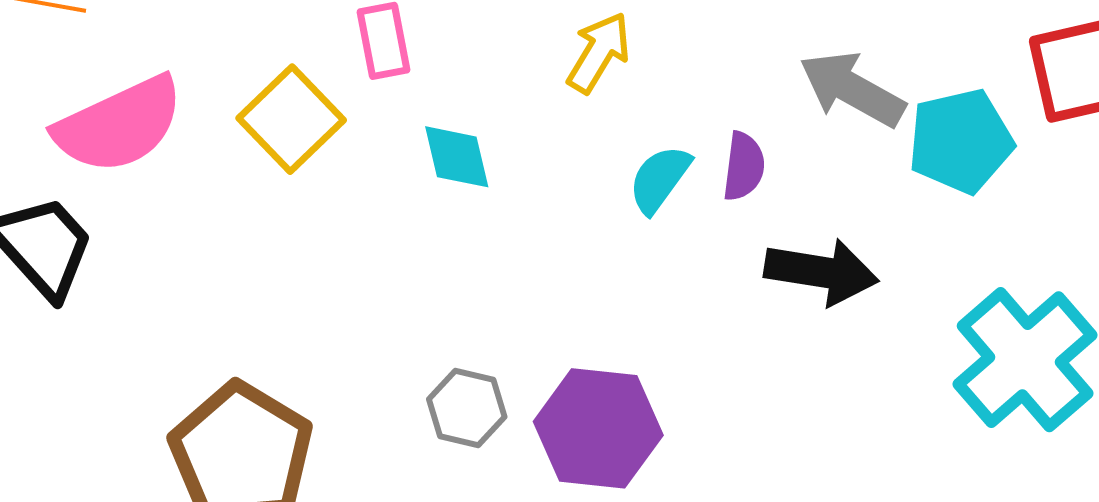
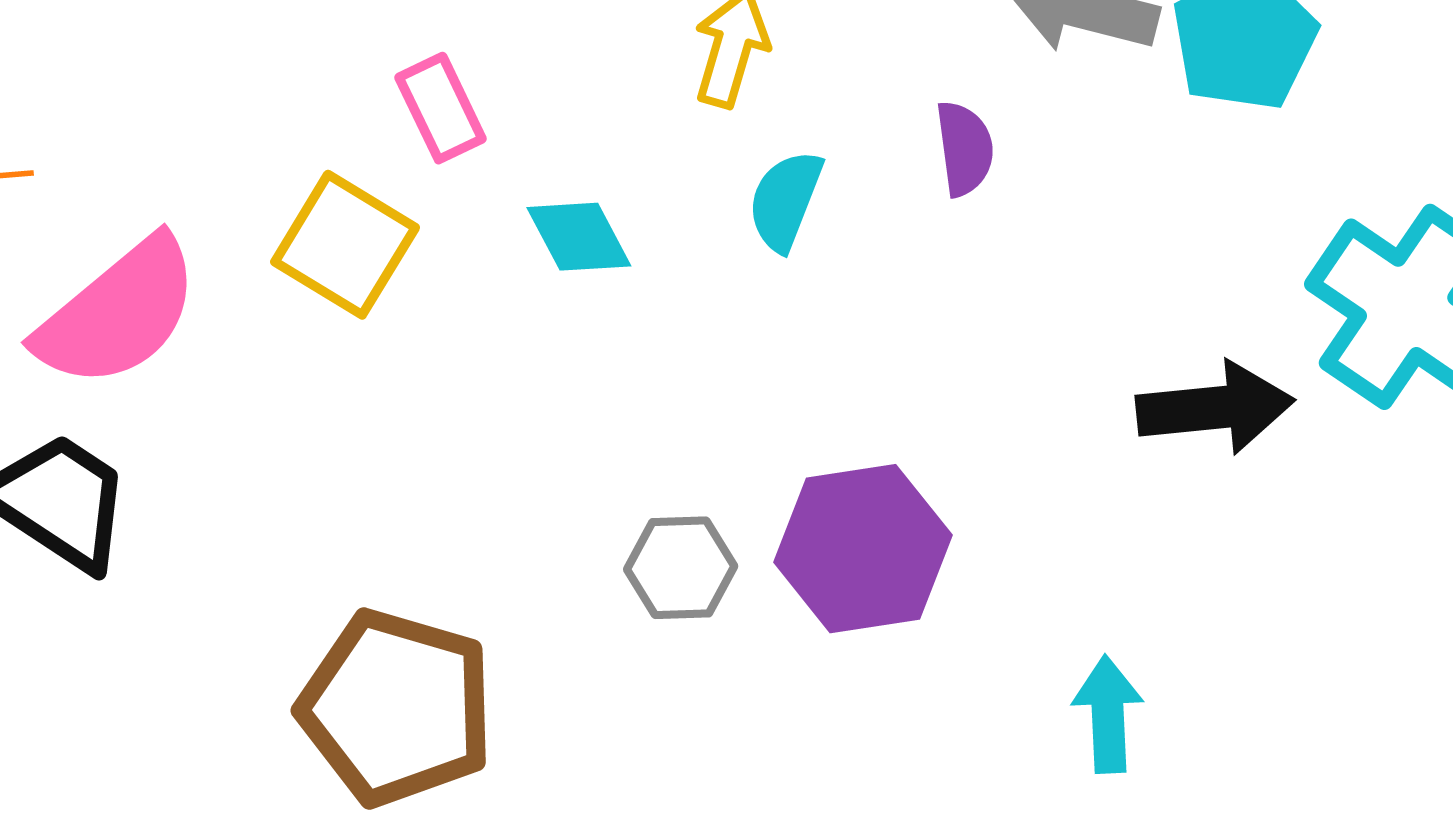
cyan semicircle: (660, 179) -> (785, 200), moved
black arrow: (821, 272) -> (1215, 408), moved

